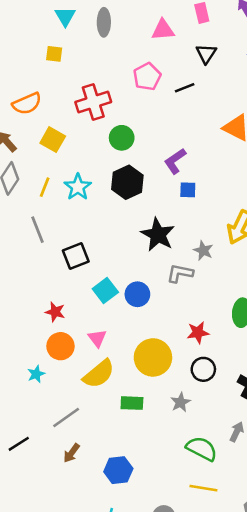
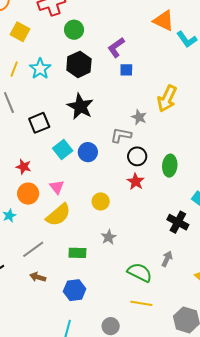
black star: (158, 235) -> (80, 106), moved
red star: (198, 333) -> (136, 182), turned -30
yellow circle: (153, 357) -> (101, 201), size x0.6
black circle: (203, 369) -> (137, 156), moved
gray star: (180, 402) -> (109, 237), moved
green rectangle: (132, 403) -> (77, 253), moved
brown arrow: (72, 453) -> (38, 277), turned 70

